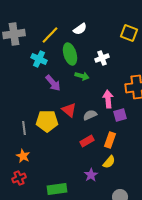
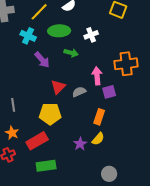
green ellipse: (70, 54) -> (59, 31), turned -75
red triangle: (69, 110) -> (58, 87), turned 35
yellow pentagon: (47, 121) -> (50, 114), moved
red rectangle: (87, 141) -> (37, 141), moved, size x1.5
purple star: (91, 175) -> (80, 144), moved

